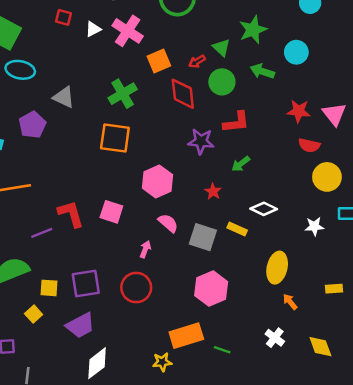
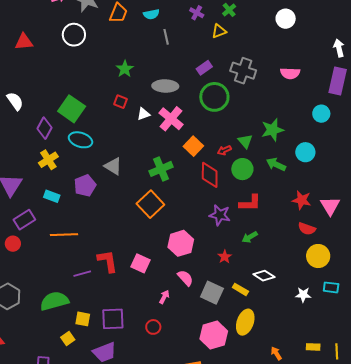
orange square: (159, 61) -> (193, 146), turned -30
orange square: (115, 138) -> (150, 204), turned 32
yellow ellipse: (277, 268) -> (245, 322), moved
red circle: (136, 288) -> (153, 327), size x0.6

